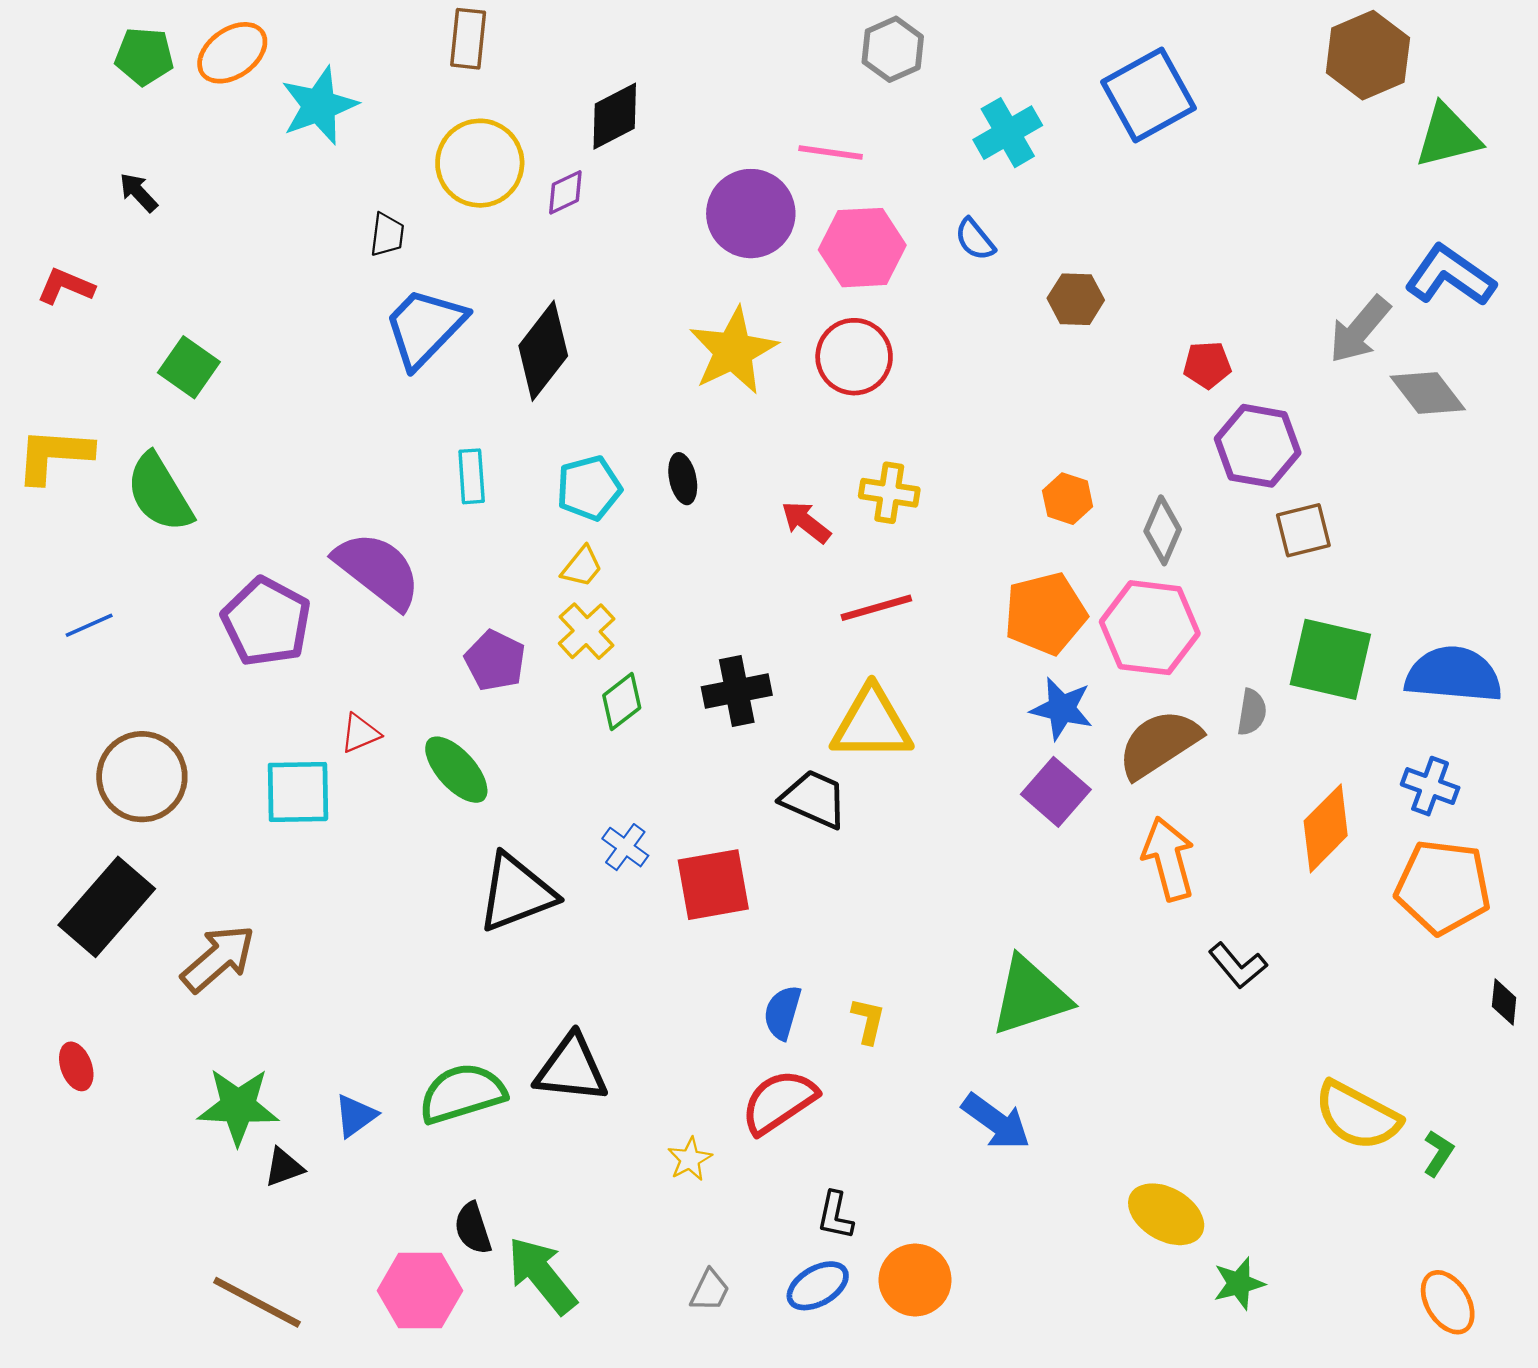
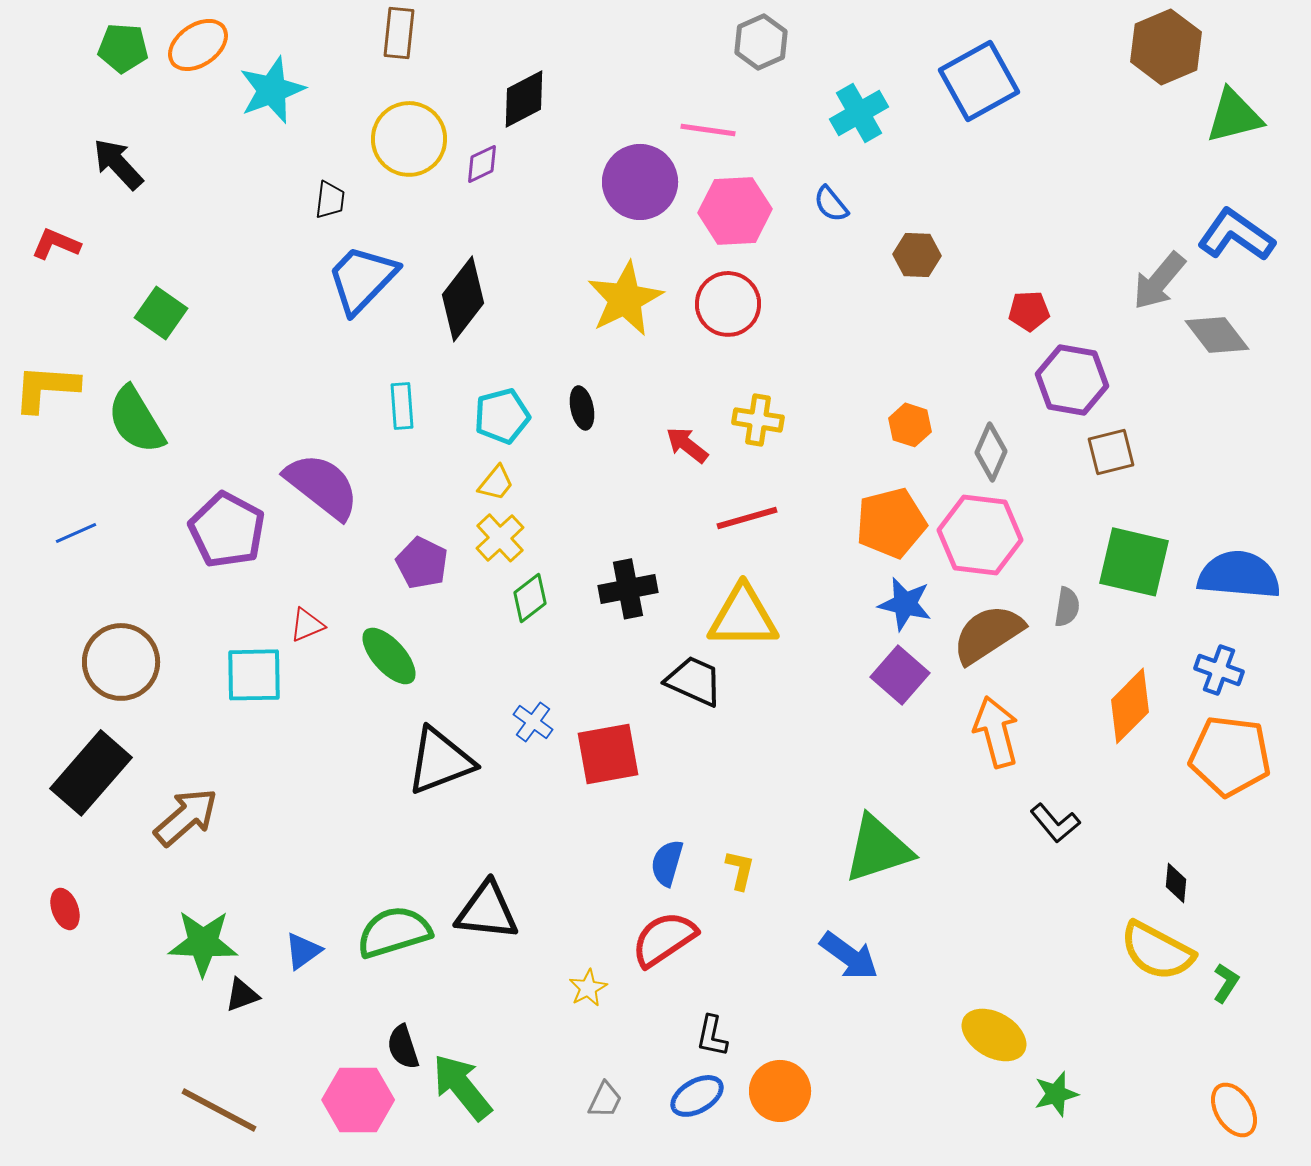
black arrow: (138, 192) -> (118, 164), size x1.5
black diamond: (1504, 1002) -> (1176, 883), moved

